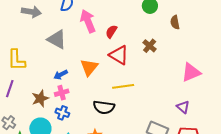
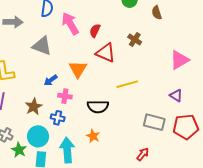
yellow line: (123, 86) -> (127, 84), moved
pink cross: (62, 93) -> (65, 96), moved, turned 32

